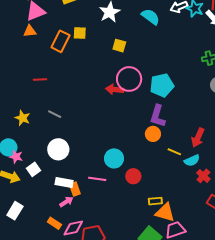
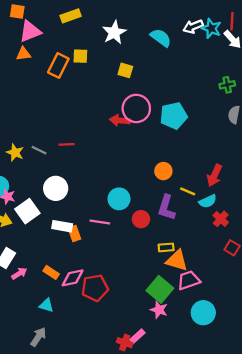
red line: (40, 80) -> (67, 144), moved
gray line: (55, 114) -> (39, 150), moved
purple L-shape: (158, 116) -> (166, 208), moved
white square: (34, 169) -> (27, 211), size x1.5
pink arrow: (66, 202) -> (19, 273), moved

